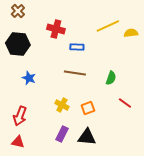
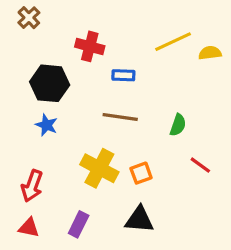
black hexagon: (18, 44) -> (50, 83), moved
yellow cross: (62, 105) -> (99, 168), size x1.6
purple rectangle: (62, 134) -> (79, 224), moved

